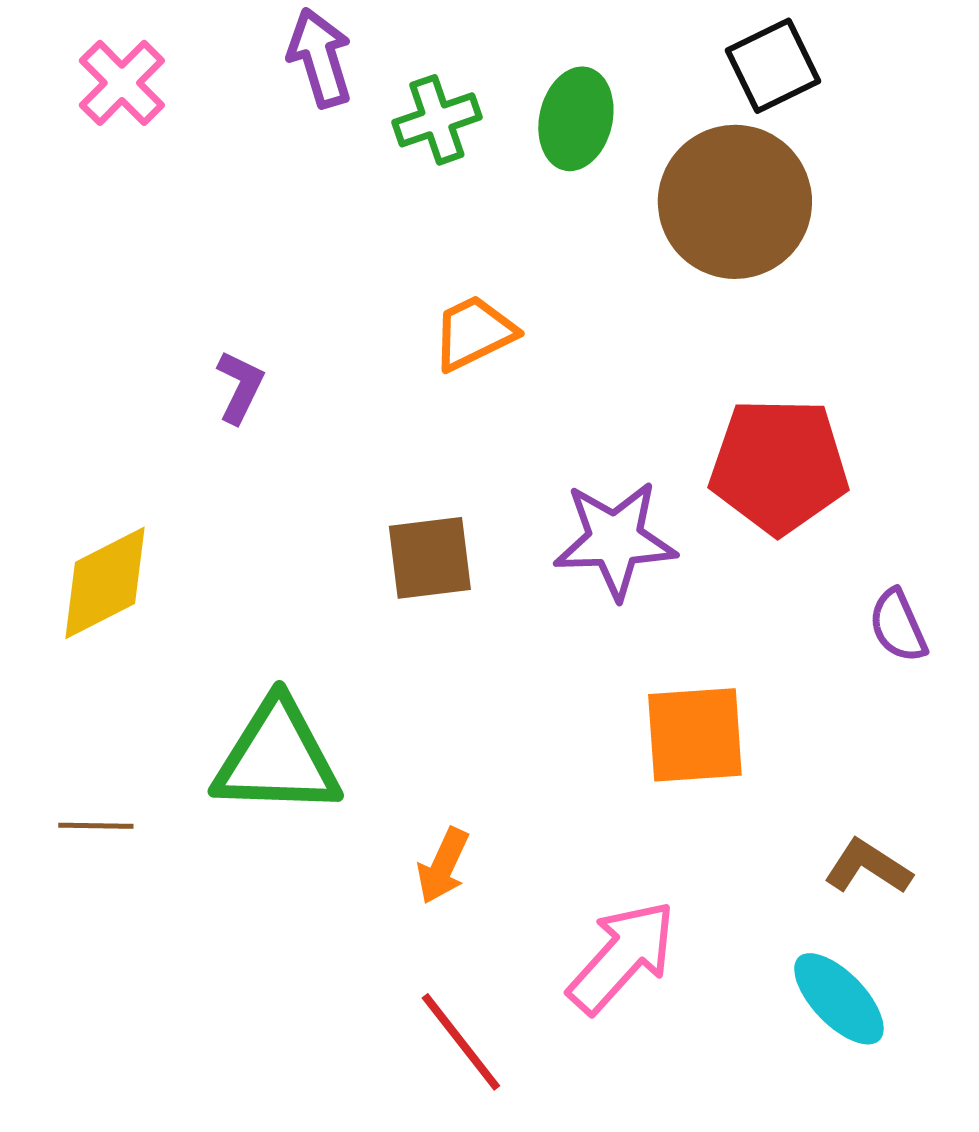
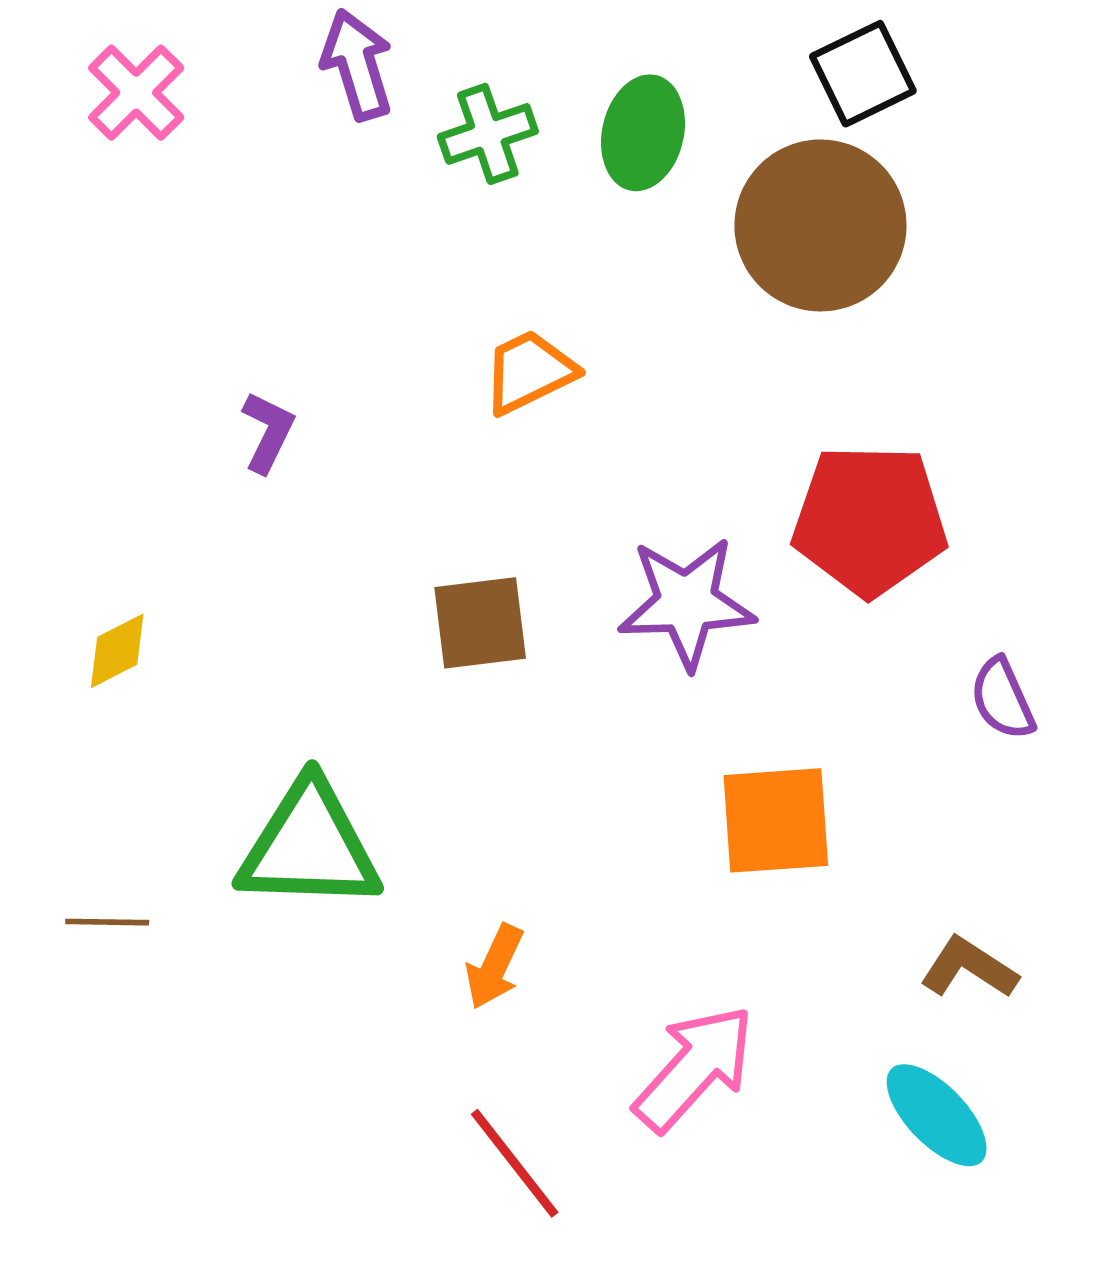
yellow diamond: (105, 583) -> (117, 651), size x0.6

